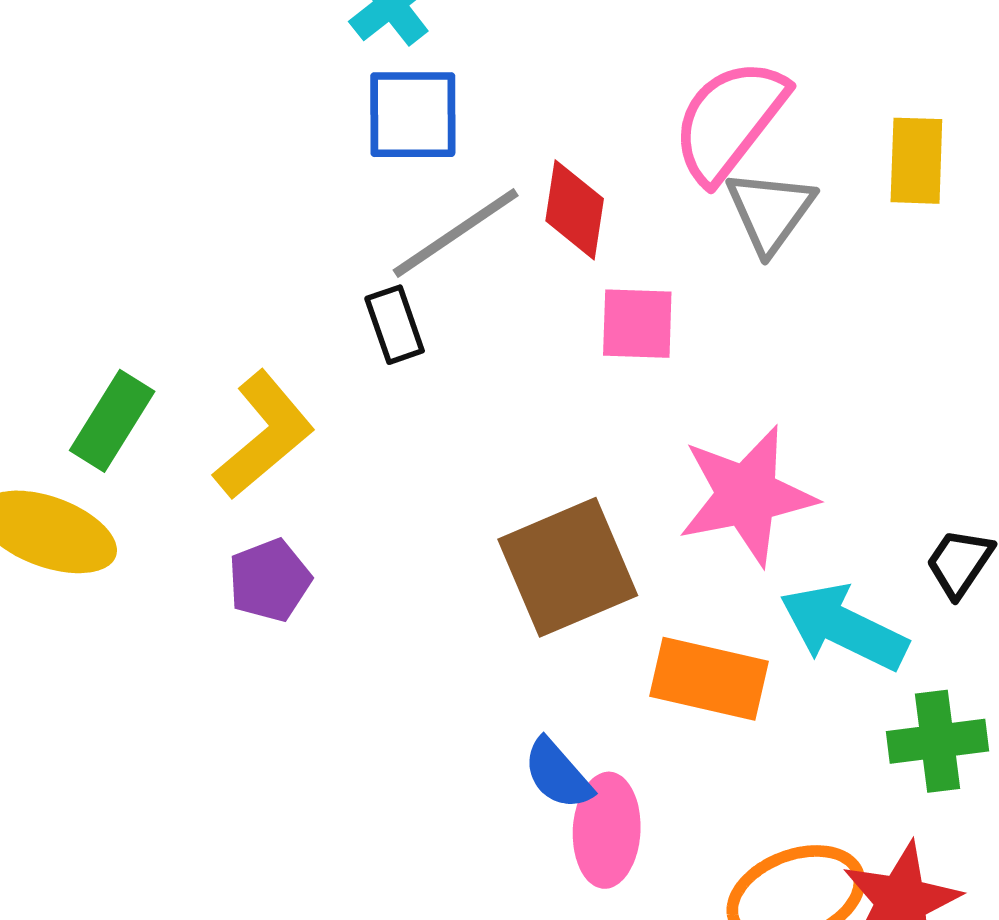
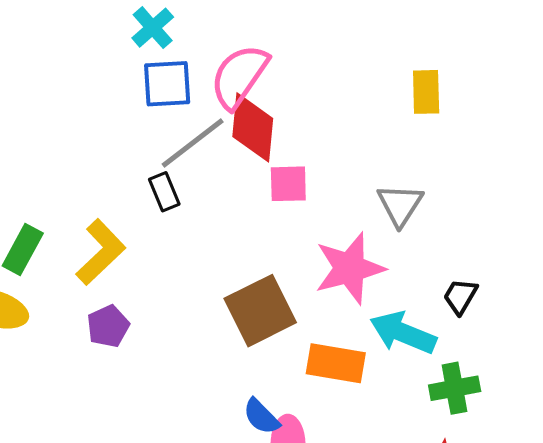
pink semicircle: (729, 121) -> (239, 76), moved
red diamond: (575, 210) -> (253, 127), size x1.4
gray triangle: (770, 211) -> (400, 205), moved

